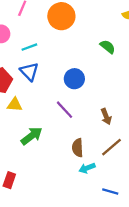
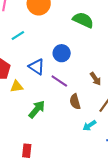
green semicircle: (108, 47) -> (83, 20), size x1.5
blue triangle: (29, 72) -> (37, 67), moved
brown semicircle: (78, 148) -> (75, 102), moved

